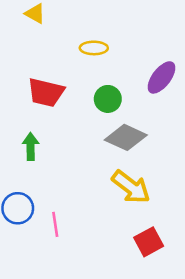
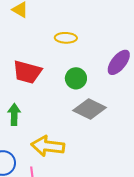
yellow arrow: (131, 187) -> (48, 146), moved, turned 148

